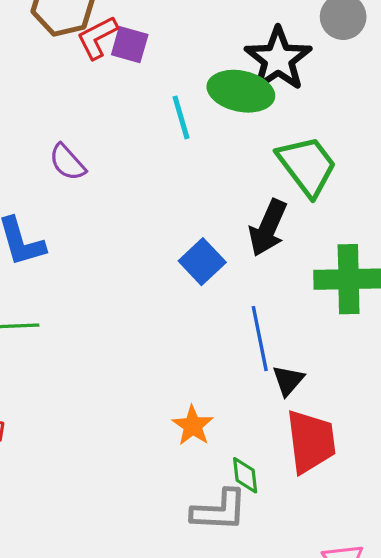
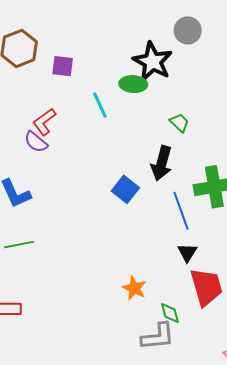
red L-shape: (97, 37) -> (44, 122), moved
green ellipse: (241, 91) -> (133, 84), size x0.7
green trapezoid: (307, 166) -> (179, 123), size x0.5
blue line: (260, 339) -> (181, 211), moved

